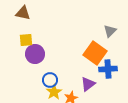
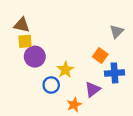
brown triangle: (23, 13) -> (22, 25), moved
orange square: (95, 53) -> (100, 56), size x0.6
yellow star: (54, 92) -> (65, 70), moved

